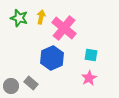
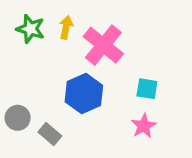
gray circle: (11, 86) -> (18, 118), moved

